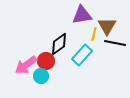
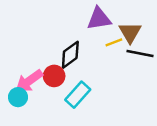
yellow line: (94, 34) -> (114, 42), turned 56
cyan rectangle: (82, 55) -> (78, 95), moved
cyan circle: (41, 76) -> (18, 97), moved

